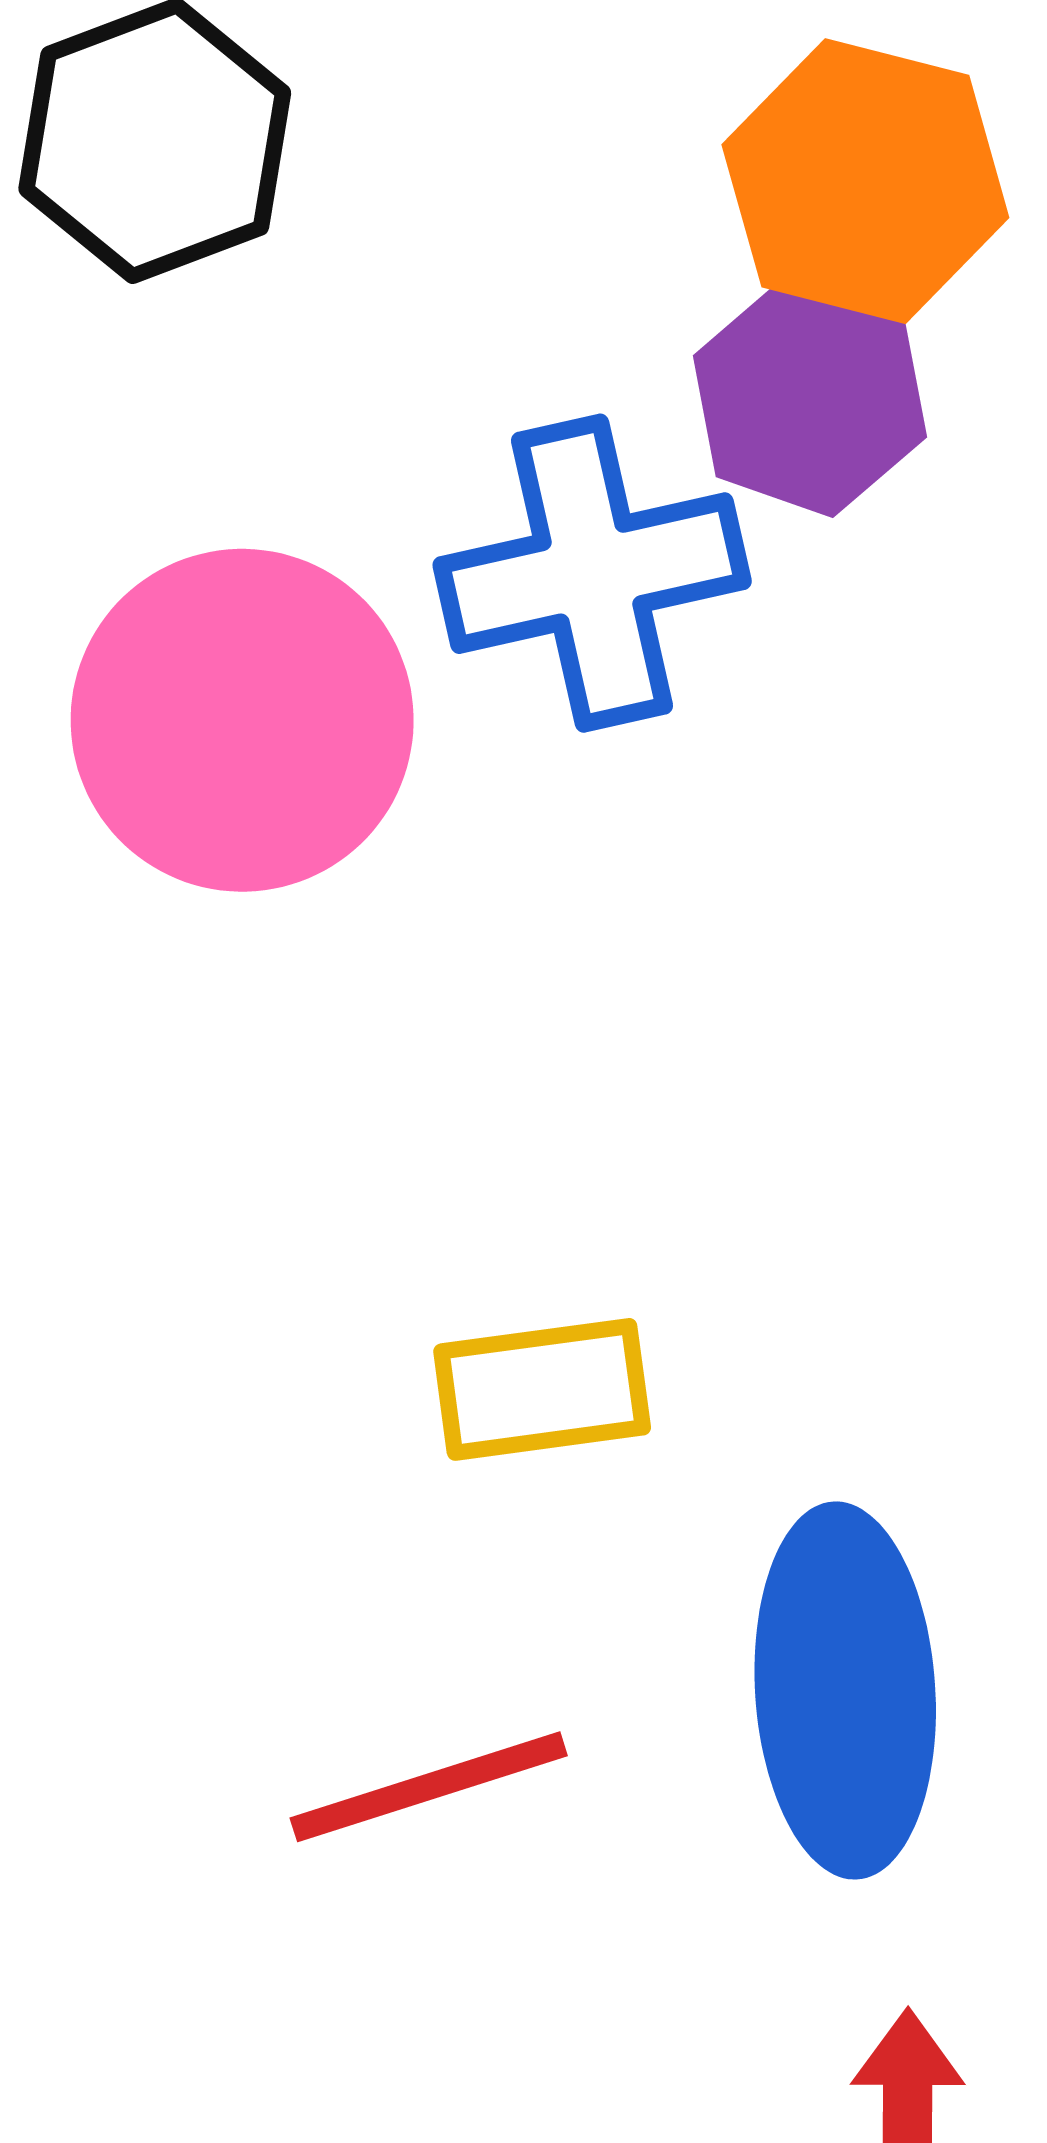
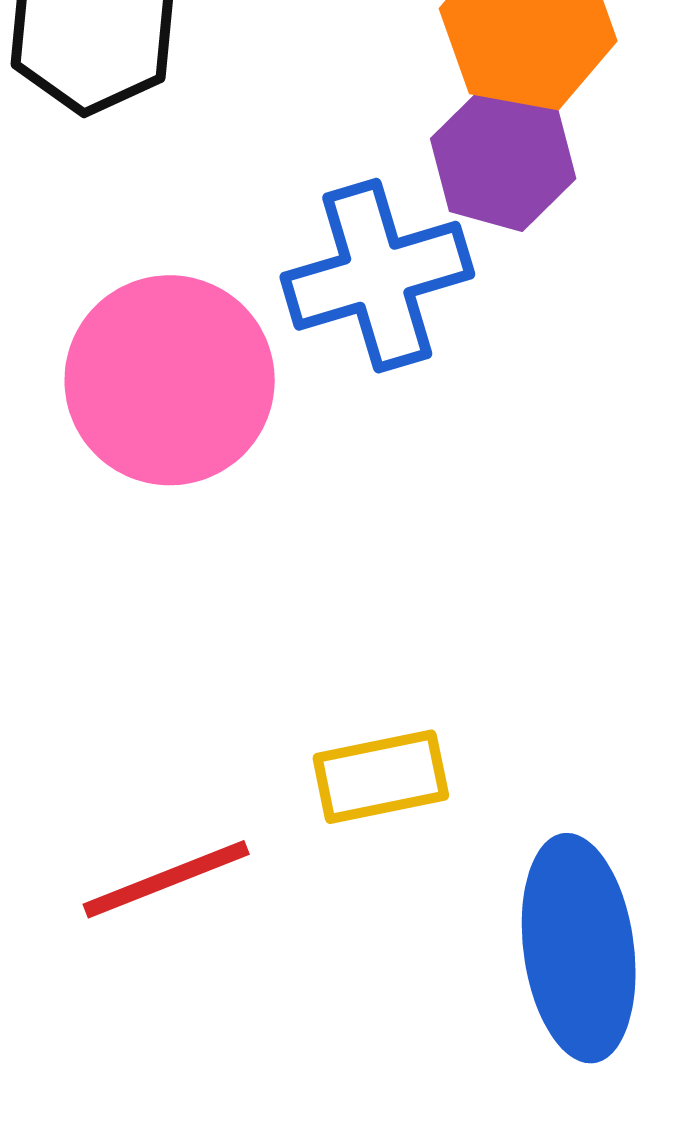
red line: (429, 1787) -> (166, 879), moved

